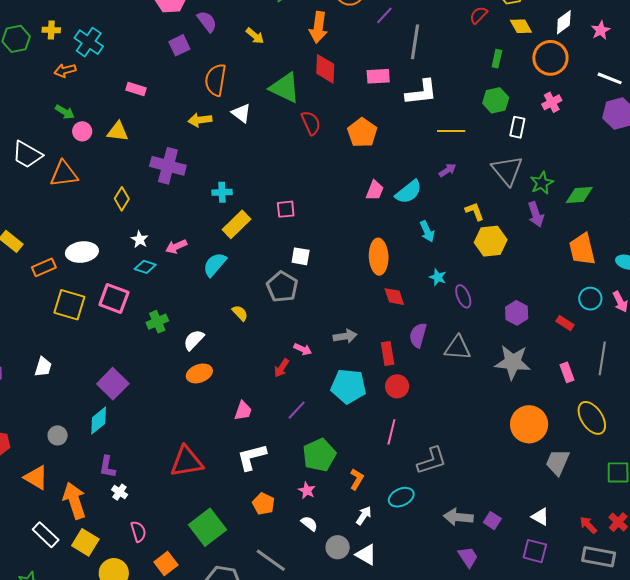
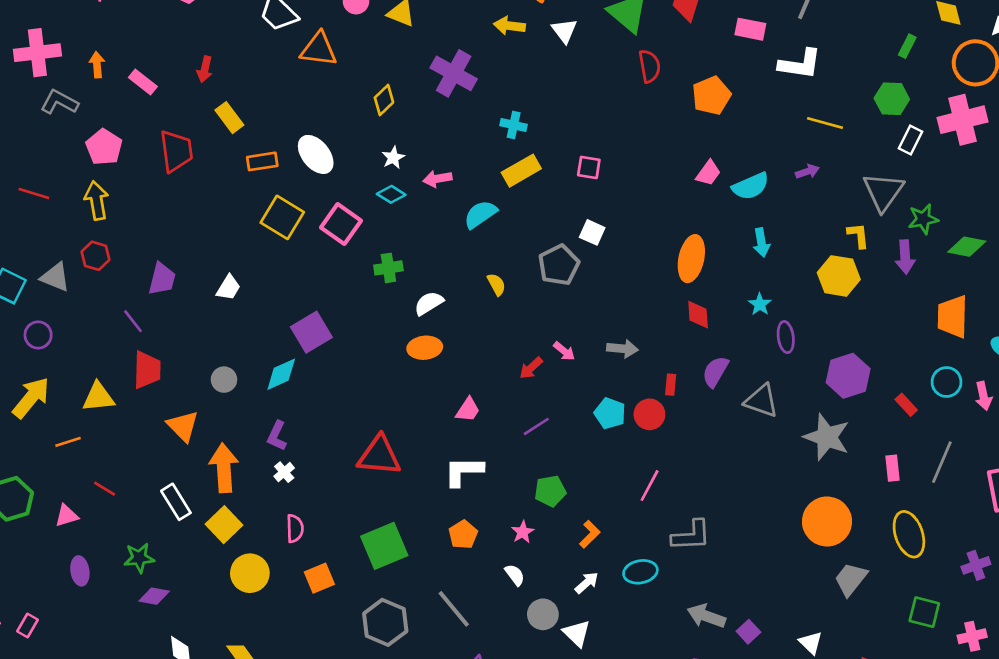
pink cross: (552, 102) -> (962, 120), size x1.8
yellow L-shape: (475, 211) -> (858, 236), moved
white ellipse: (82, 252) -> (316, 154), turned 44
purple hexagon: (517, 313) -> (848, 376), size x1.4
red rectangle: (388, 353) -> (671, 385), size x0.7
cyan pentagon: (348, 386) -> (610, 413), size x0.7
red circle: (397, 386) -> (649, 414), moved
green pentagon: (319, 455) -> (550, 491), size x0.7

